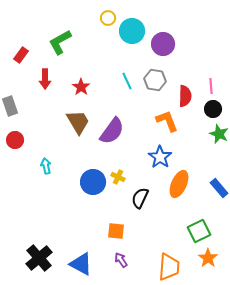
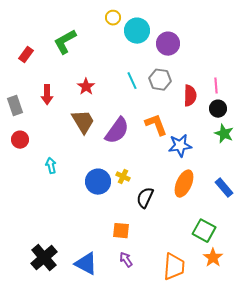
red arrow: (45, 79) -> (47, 95), moved
orange L-shape: (167, 121) -> (156, 125), moved
blue star: (160, 157) -> (180, 146), moved, turned 30
green square: (199, 231) -> (204, 231), turned -35

